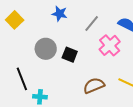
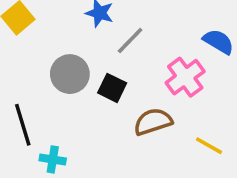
gray line: (92, 24) -> (130, 41), moved
brown semicircle: (94, 86) -> (153, 122), moved

